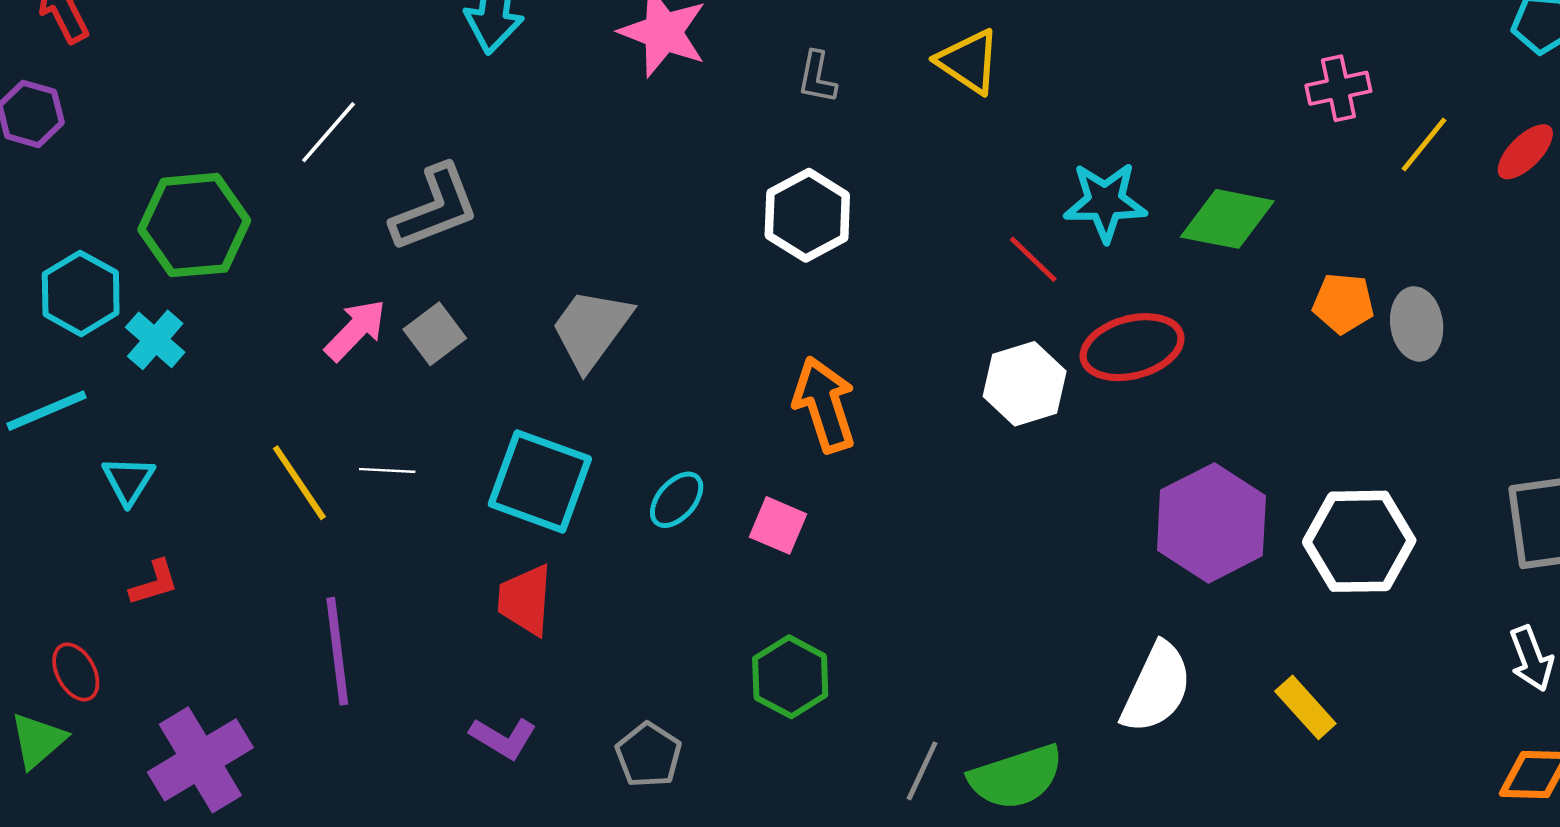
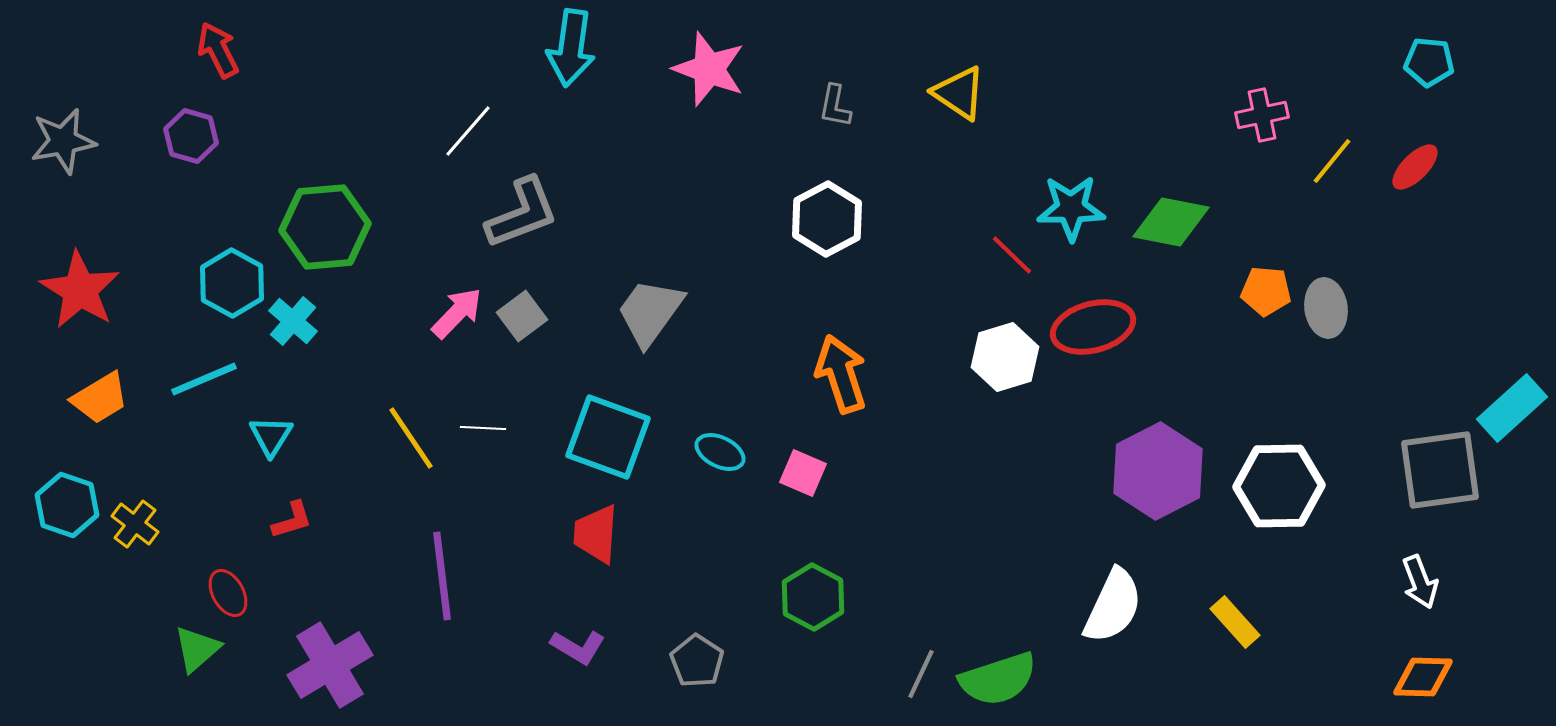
white line: (329, 132) -> (468, 131), moved
cyan ellipse: (677, 500) -> (720, 452), turned 75

